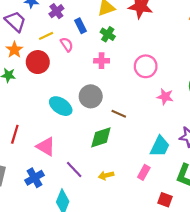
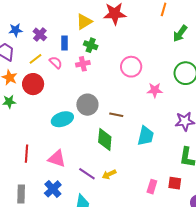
blue rectangle: (81, 26) -> (64, 43), turned 40
pink cross: (102, 61) -> (83, 64), moved
cyan ellipse: (61, 106) -> (62, 119), turned -40
green diamond: (101, 137) -> (105, 140), turned -55
cyan trapezoid: (160, 146) -> (146, 136), moved
pink rectangle: (144, 172) -> (152, 187), moved
yellow arrow: (106, 175) -> (109, 174), moved

